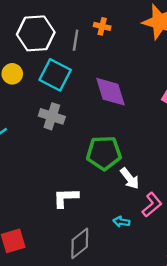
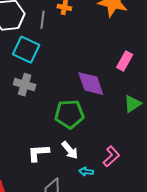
purple diamond: (111, 92) -> (91, 84), moved
white arrow: (130, 178) -> (70, 150), moved

